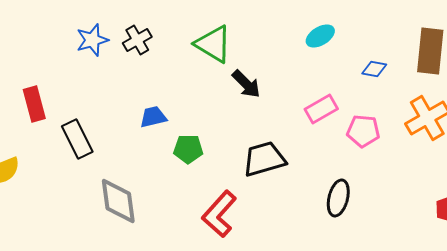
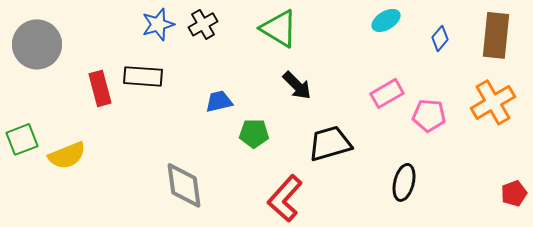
blue diamond: (374, 69) -> (440, 38), moved, turned -60
black arrow: (246, 84) -> (297, 85), moved
black rectangle: (77, 139) -> (143, 76), moved, turned -60

